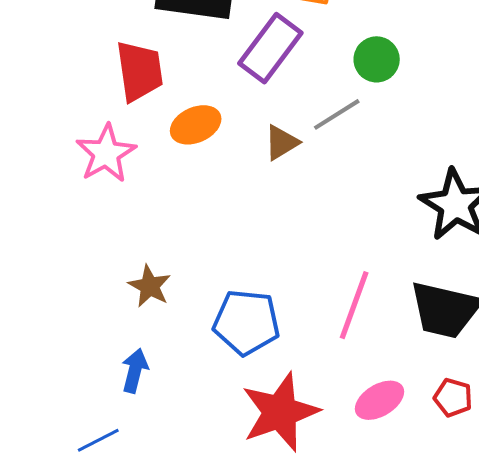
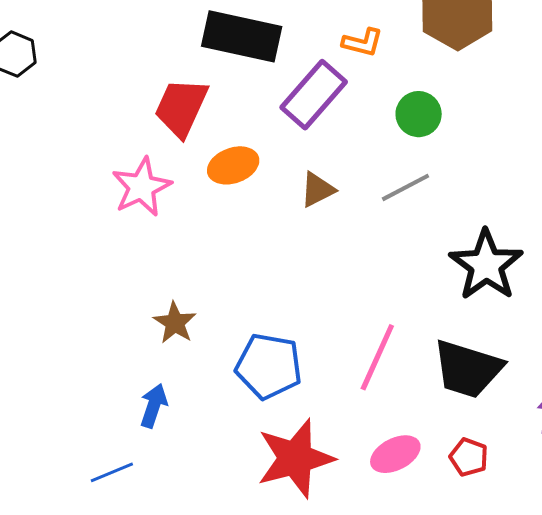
red trapezoid: (139, 71) -> (181, 108), turned -152
gray line: (337, 114) -> (406, 187), moved

